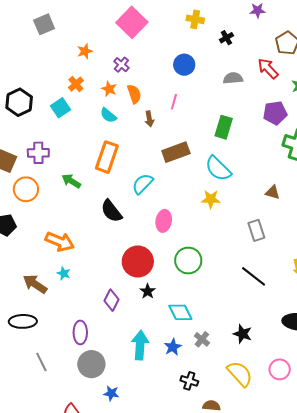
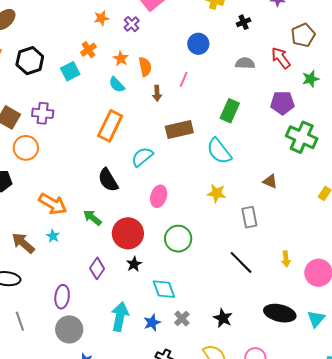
purple cross: (121, 65) -> (132, 24), moved
green arrow: (71, 181) -> (92, 218), moved
yellow star: (211, 199) -> (217, 193), moved

